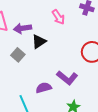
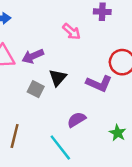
black triangle: (39, 42) -> (58, 78), moved
purple L-shape: (67, 78) -> (99, 84), moved

